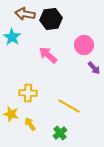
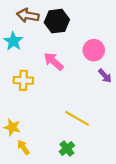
yellow cross: (28, 93) -> (23, 80), moved
yellow arrow: (30, 124) -> (23, 147), moved

